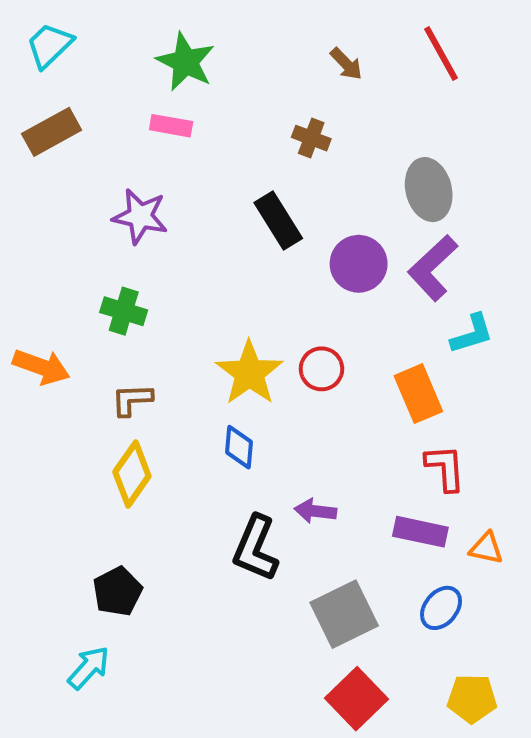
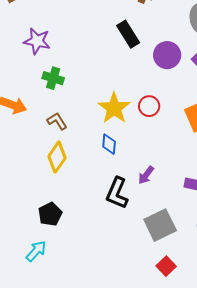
purple star: (140, 216) -> (37, 41), moved
brown L-shape: (132, 400) -> (57, 121), turned 60
purple arrow: (315, 511) -> (146, 175), turned -60
red square: (357, 699) -> (166, 266), size x0.7

